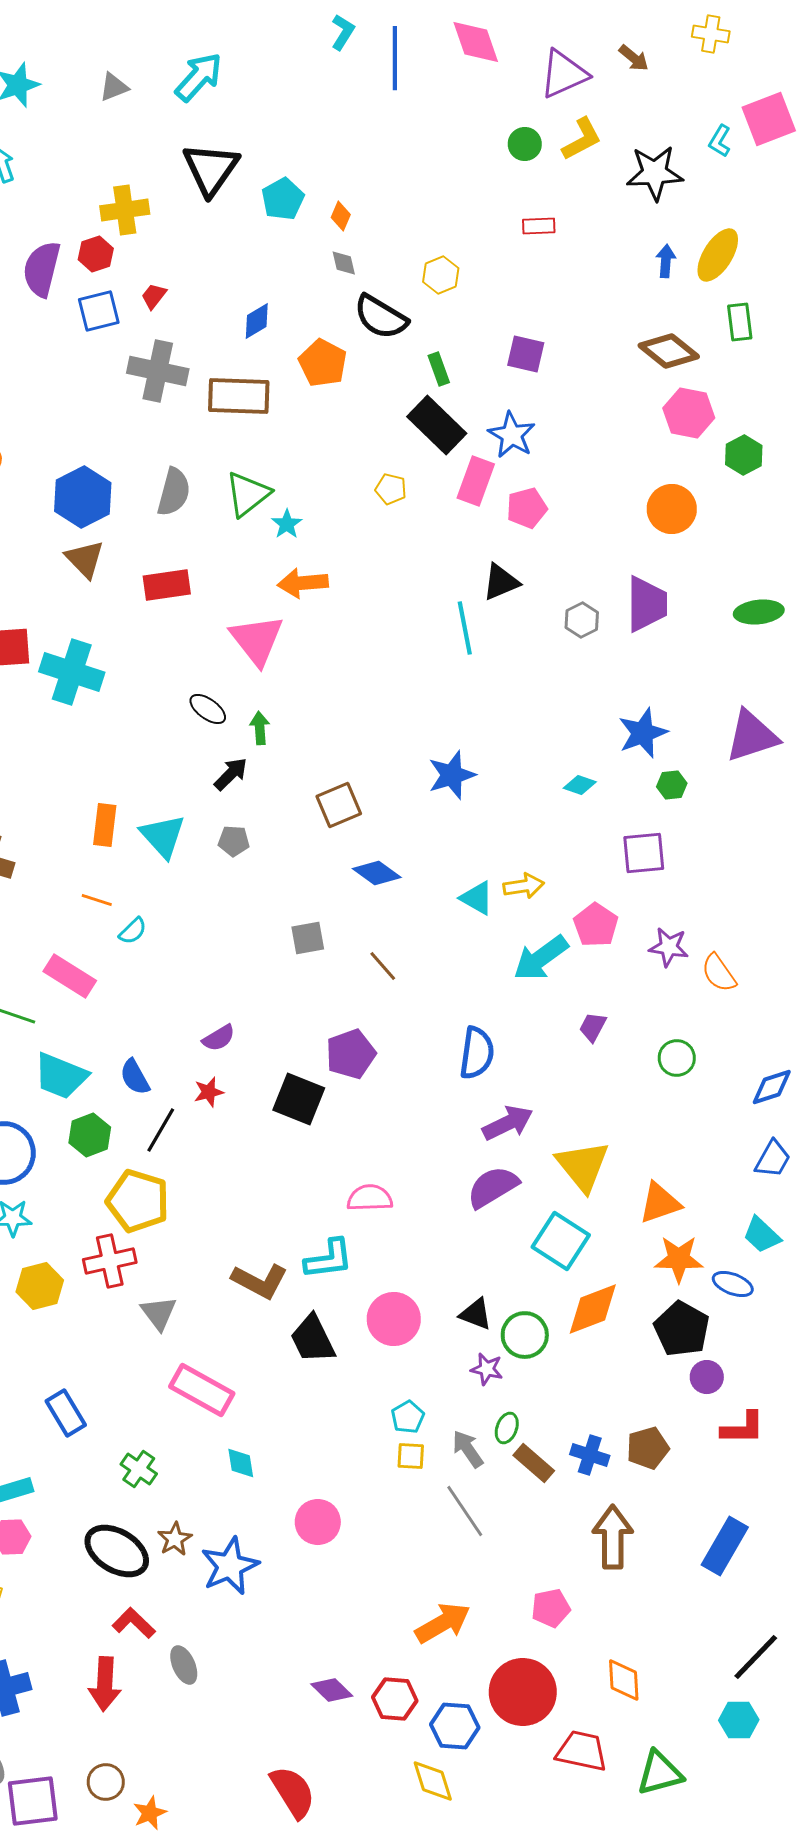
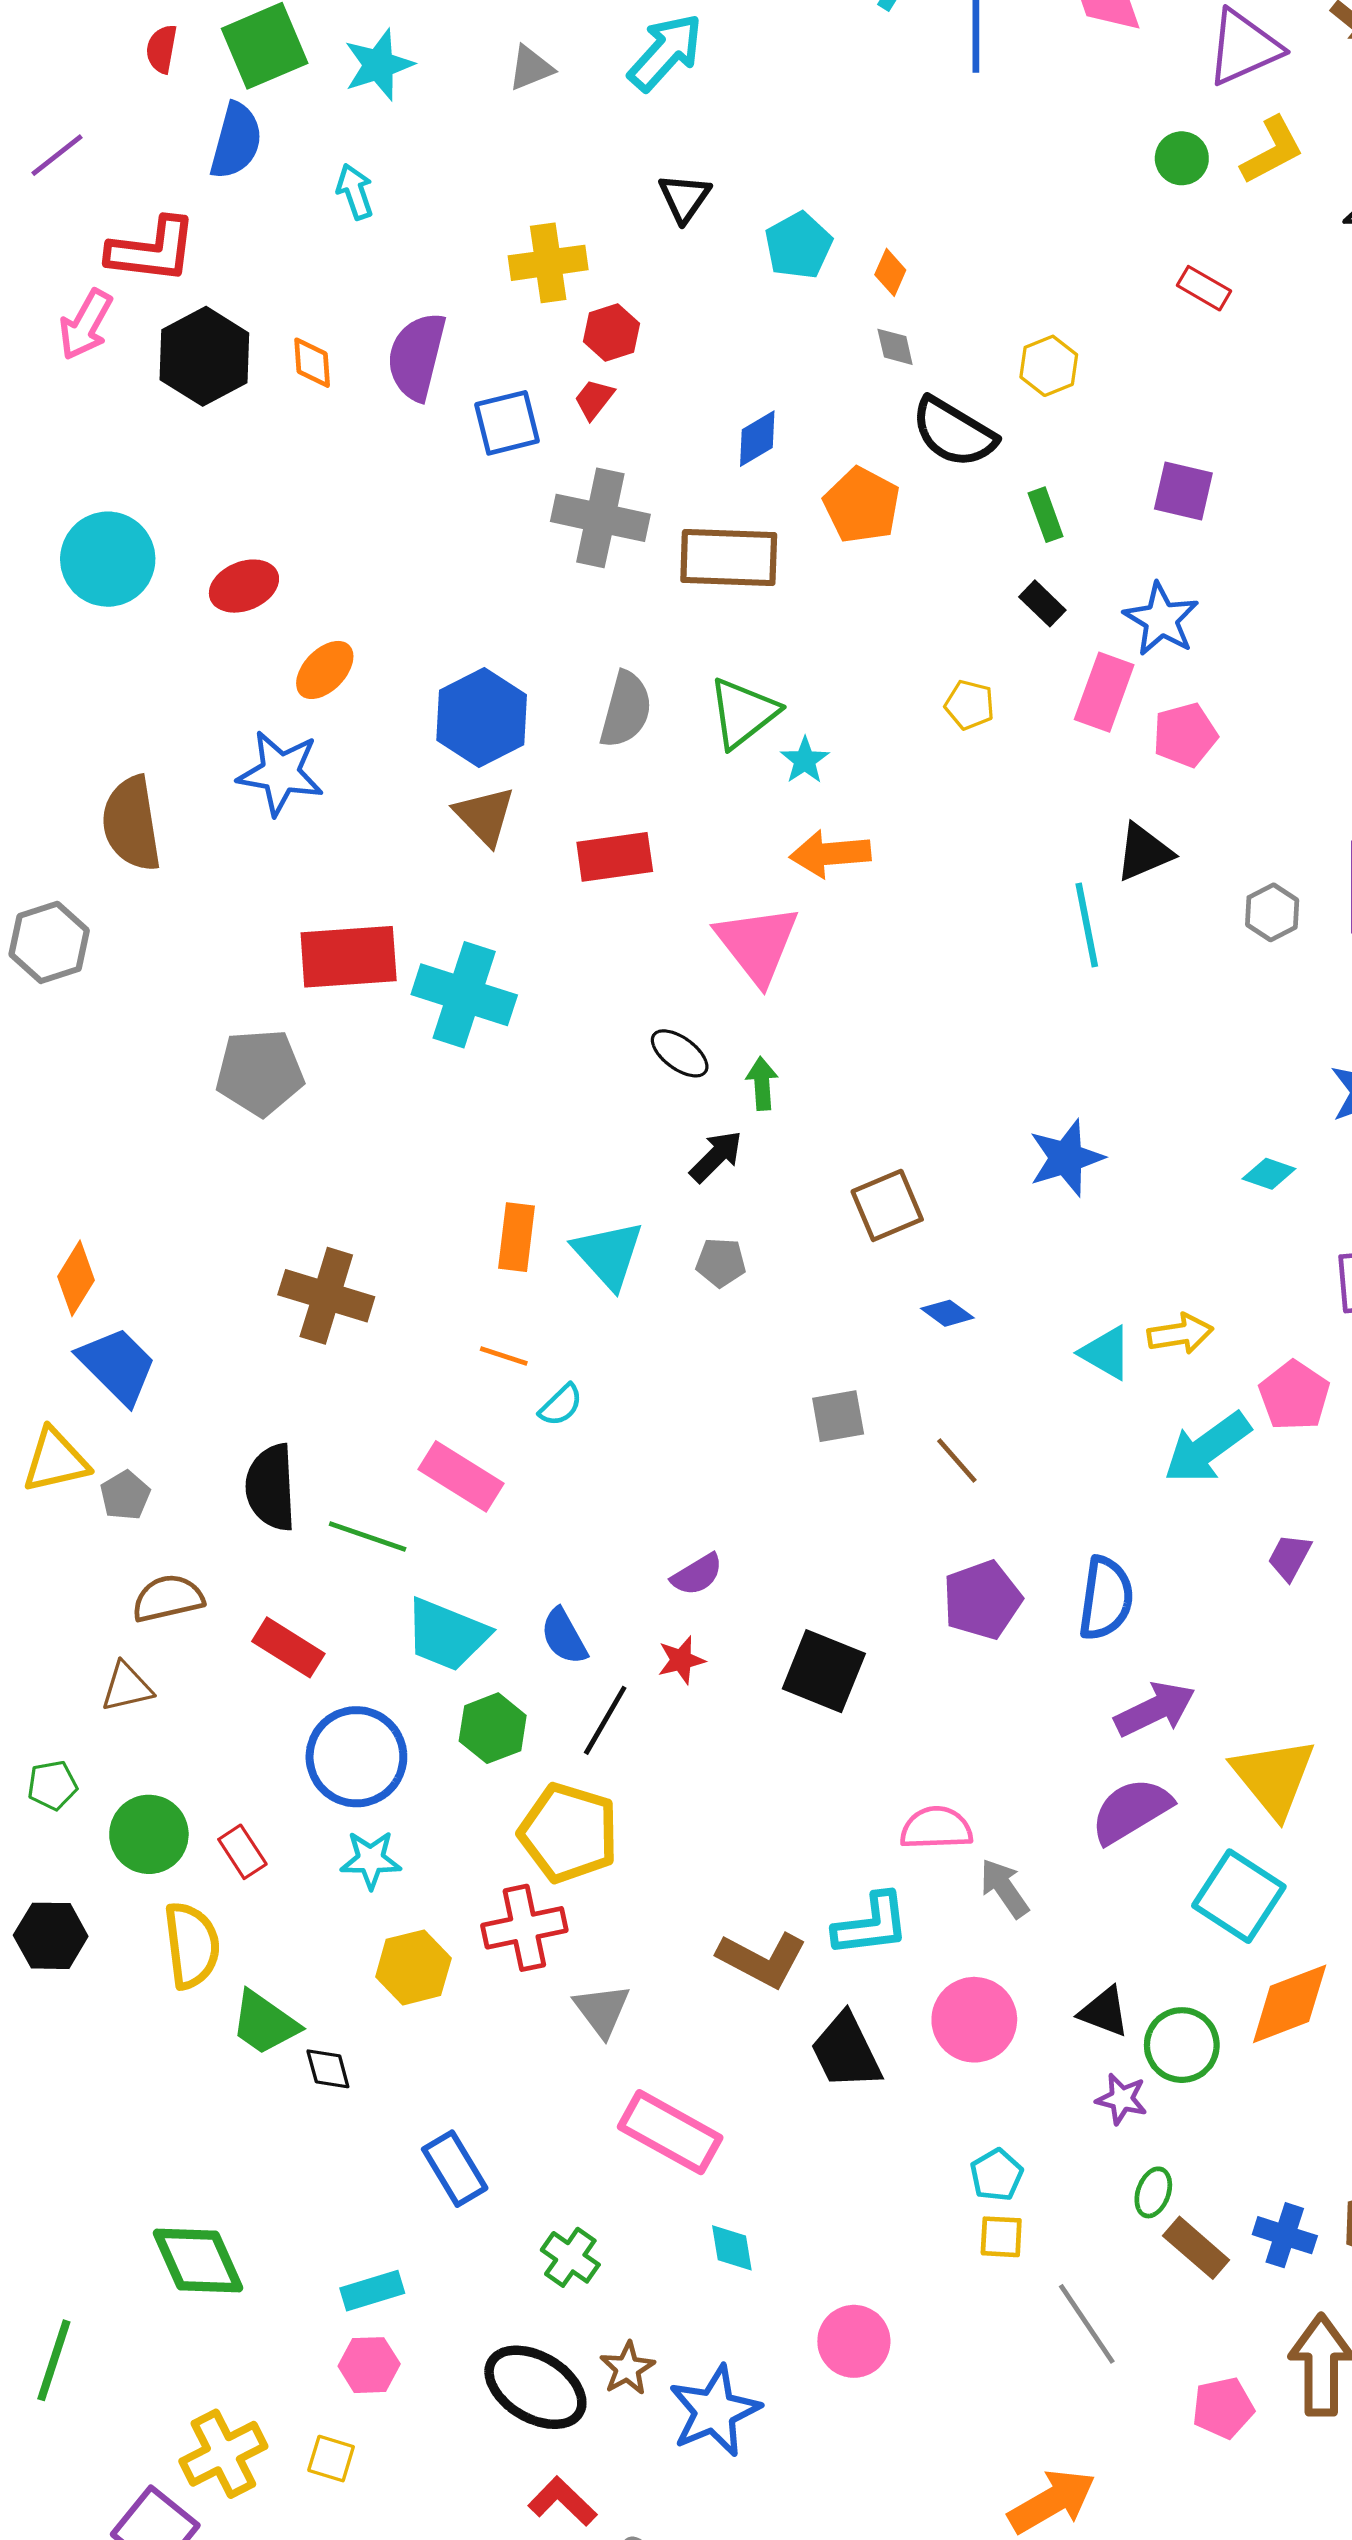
black triangle: (211, 169) -> (684, 198), size x0.6
red rectangle: (539, 226) -> (1204, 288), turned 32
red hexagon: (96, 254) -> (612, 333), moved
black rectangle: (437, 425) -> (1042, 603), size x0.5
blue diamond: (377, 873) -> (947, 1313), size x0.7
purple pentagon: (351, 1054) -> (982, 1600), moved
gray arrow: (468, 1449) -> (1004, 1888), moved
pink pentagon: (551, 1608) -> (1223, 2408), moved

